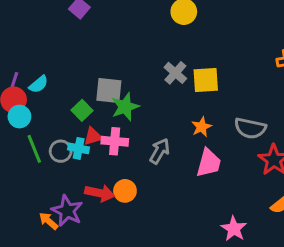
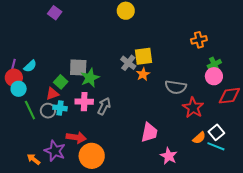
gray cross: (175, 73) -> (128, 63), moved
orange star: (202, 127) -> (143, 74), moved
red triangle: (93, 136) -> (52, 94), moved
gray arrow: (160, 151) -> (104, 106), moved
pink trapezoid: (209, 163) -> (149, 132), moved
orange circle: (125, 191) -> (92, 156), moved, size x1.6
orange arrow: (49, 221) -> (34, 159), moved

